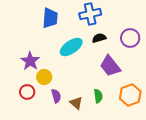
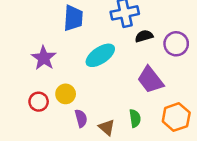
black semicircle: (99, 38) -> (144, 36), moved
purple star: (30, 61) -> (44, 58), moved
red circle: (27, 92) -> (39, 102), moved

